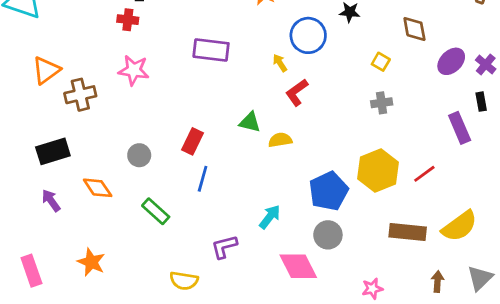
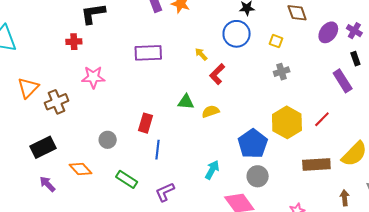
red cross: (128, 20) -> (74, 42), moved
blue circle: (308, 35) -> (237, 34), moved
purple L-shape: (224, 247) -> (165, 192), moved

